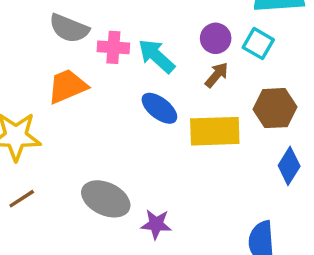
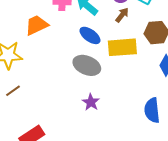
gray ellipse: (106, 199) -> (87, 65), moved
purple star: (156, 224) -> (91, 102), turned 30

